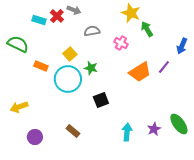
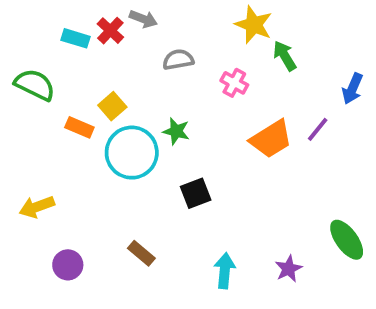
yellow square: (70, 54) -> (112, 106), moved
purple star: (154, 129) -> (289, 269), moved
cyan arrow: (127, 132) -> (225, 271), moved

